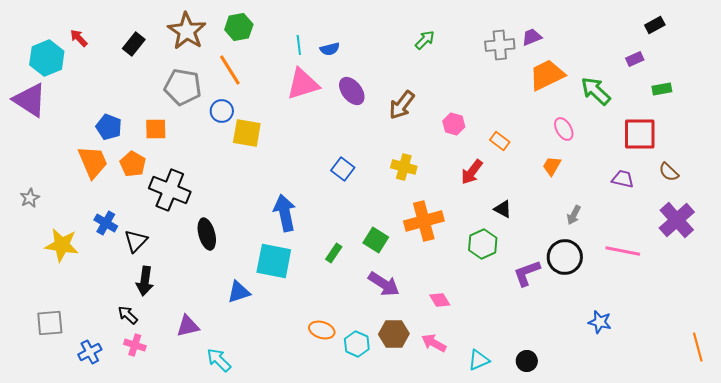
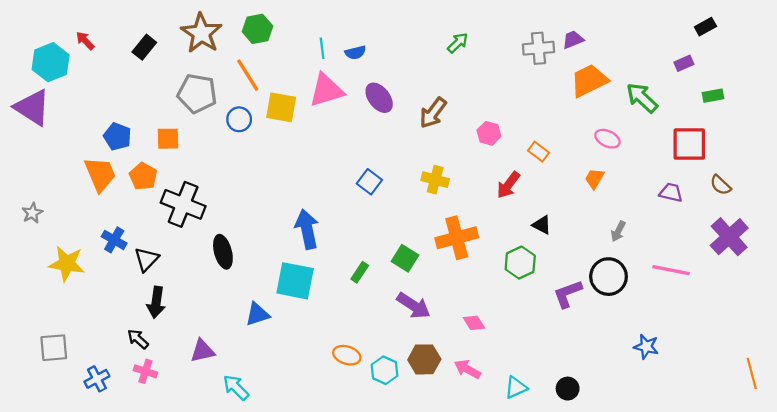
pink ellipse: (564, 129) -> (607, 139), turned -35
yellow square: (247, 133) -> (281, 107), moved

